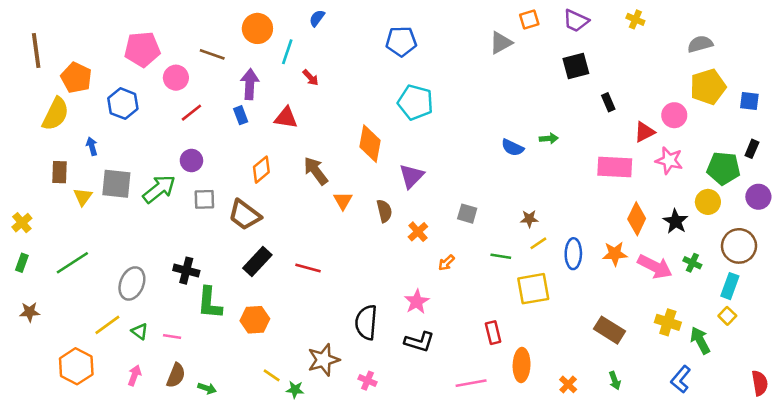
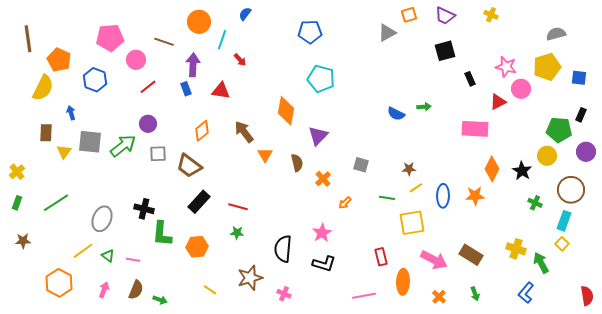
gray semicircle: (700, 44) -> (556, 34), moved
pink star: (669, 161) -> (506, 67), moved
pink arrow: (655, 267) -> (434, 260), moved
green star: (295, 390) -> (237, 233), moved

